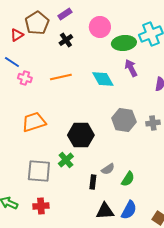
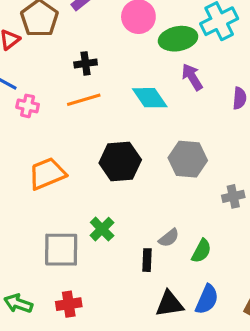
black cross: (66, 40) -> (86, 63), moved, turned 32
gray cross: (153, 123) -> (233, 196), moved
black hexagon: (81, 135) -> (120, 161), moved

